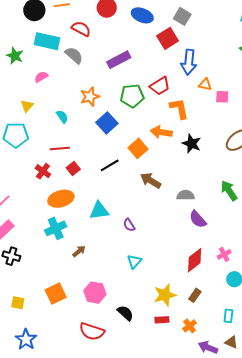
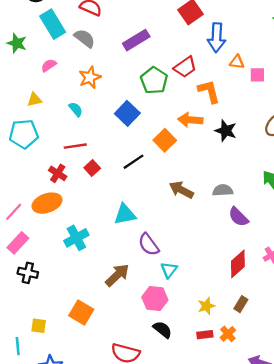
cyan rectangle: (47, 41) -> (53, 24), turned 50
green pentagon: (132, 96) -> (154, 80), turned -30
orange star: (90, 97) -> (90, 77), moved
yellow triangle: (27, 106) -> (34, 100), turned 40
brown arrow: (151, 181) -> (181, 190), moved
orange ellipse: (61, 199) -> (47, 203), moved
purple semicircle: (129, 225) -> (149, 244), moved, size x1.5
brown arrow: (79, 251) -> (117, 275), moved, size x1.6
pink hexagon: (95, 293) -> (155, 298), moved
orange square: (56, 294) -> (81, 312), turned -30
yellow star: (165, 295) -> (206, 306), size x0.7
orange cross: (190, 326) -> (228, 334), moved

